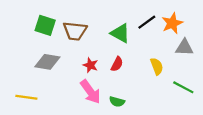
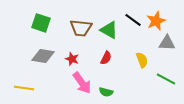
black line: (147, 22) -> (133, 20), turned 72
brown trapezoid: (75, 31) -> (81, 28), moved
red star: (90, 65) -> (72, 59), moved

